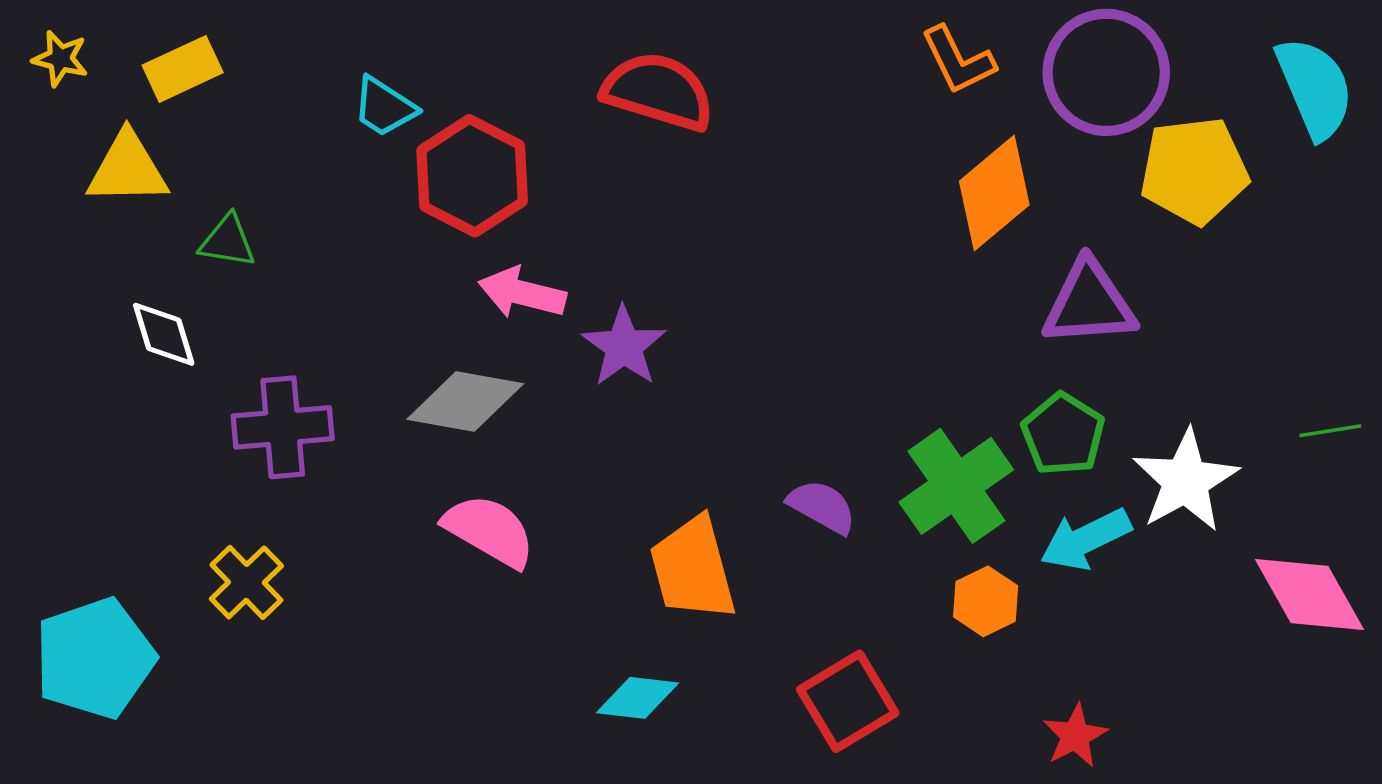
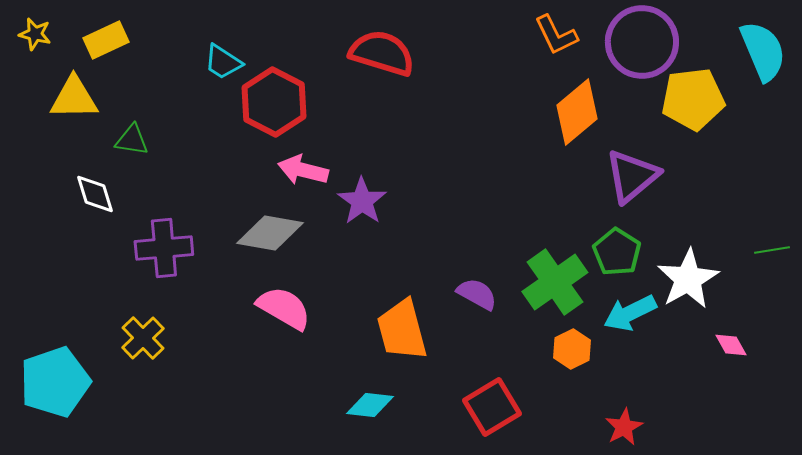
purple triangle: (1089, 303) -> (632, 176), turned -36
pink diamond: (1310, 594) -> (731, 345), moved, size x0.5

